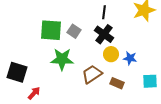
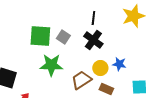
yellow circle: (111, 54) -> (100, 68), moved

